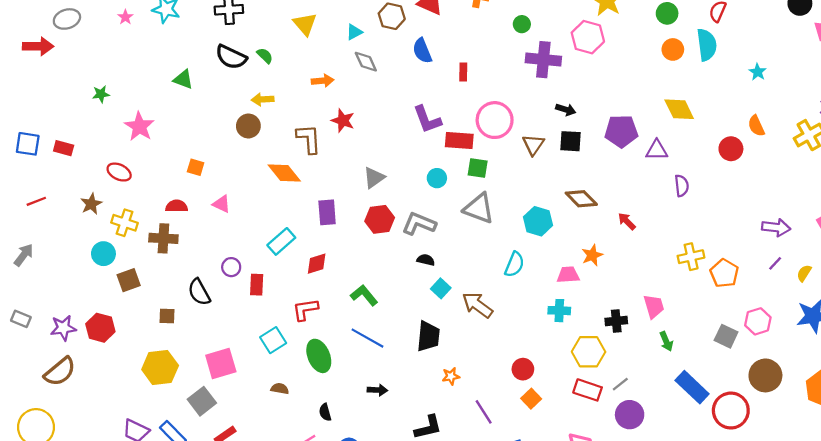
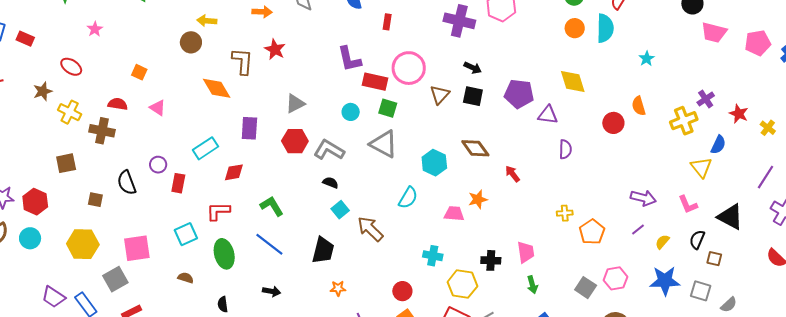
pink star: (139, 127) -> (95, 29), size x0.6
cyan circle: (103, 254) -> (30, 238), moved
yellow cross: (691, 257) -> (565, 213), size x0.7
cyan cross: (559, 311) -> (433, 256), moved

